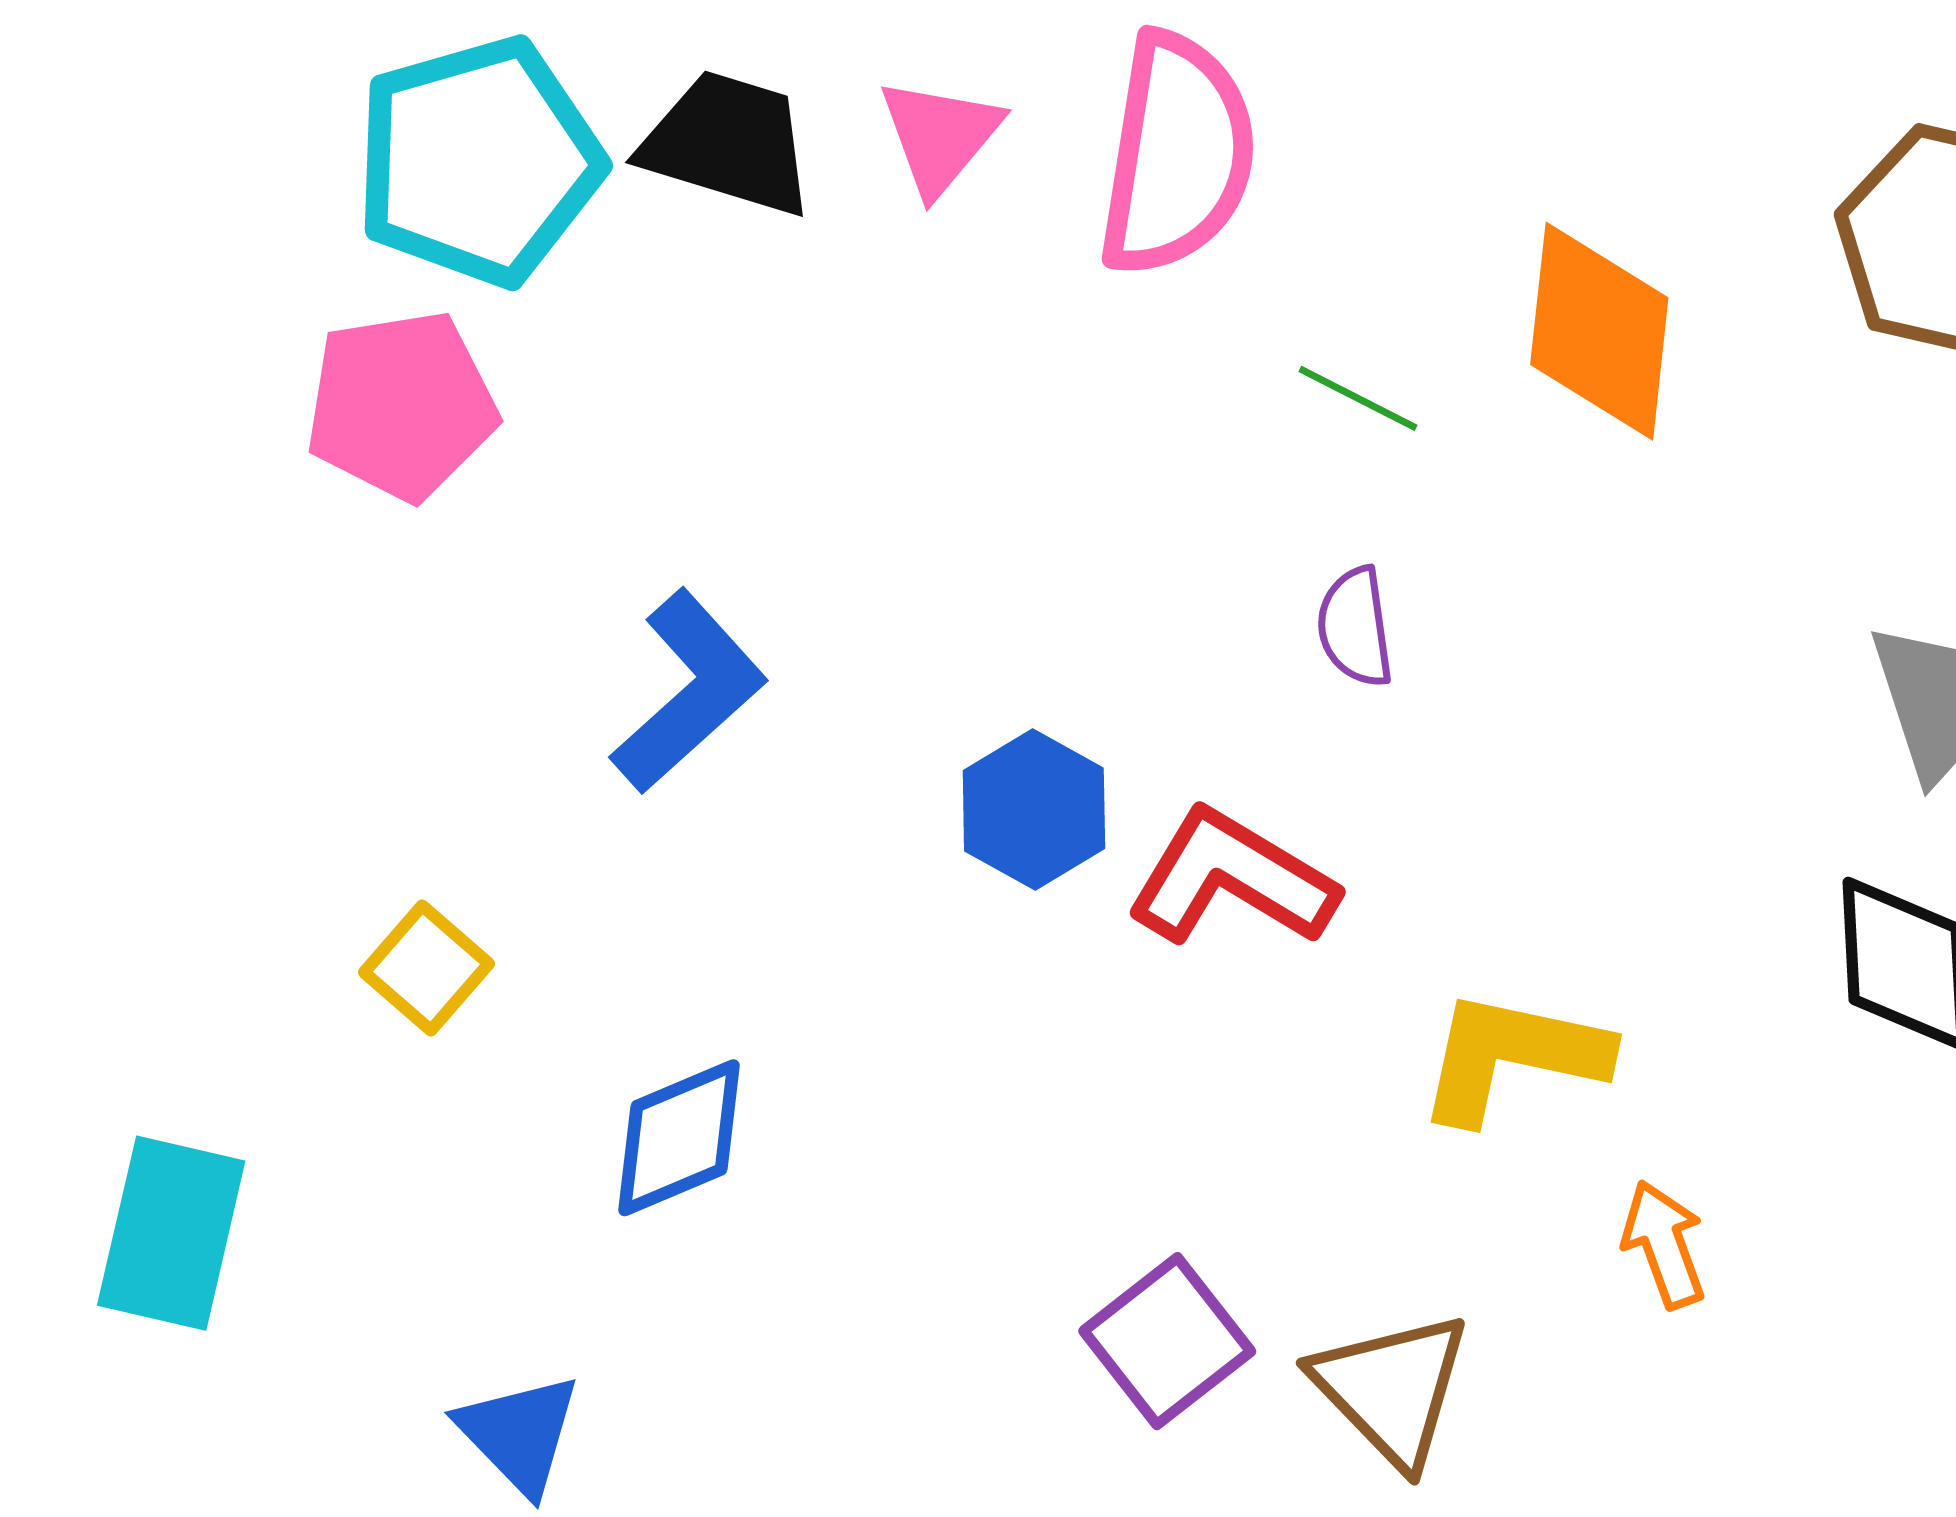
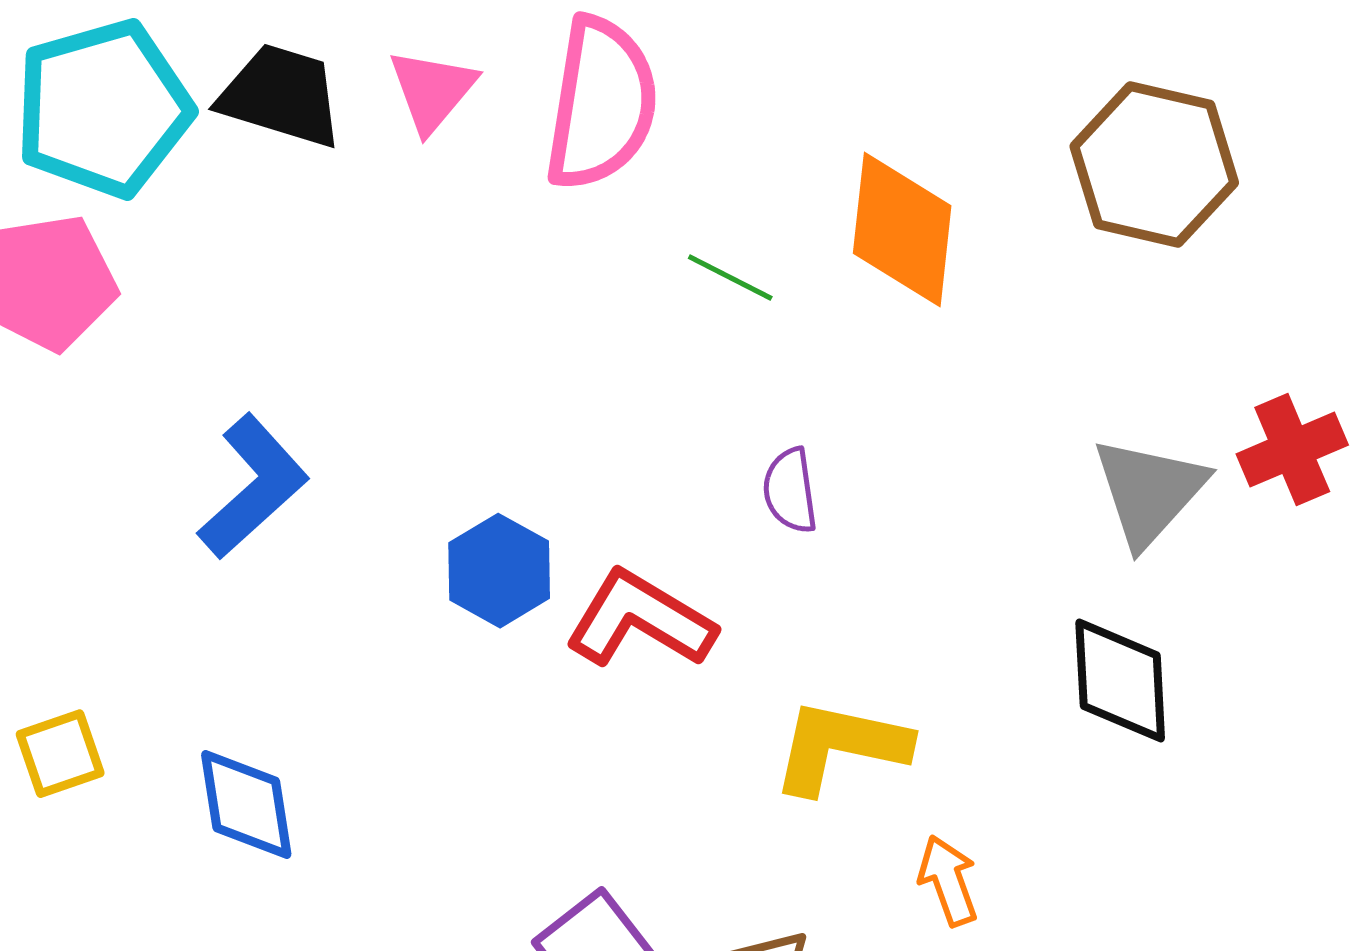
purple semicircle: (1355, 627) -> (790, 491), moved
yellow square: (426, 968) -> (60, 754), moved, turned 30
blue diamond: (679, 1138) -> (246, 805), turned -76

